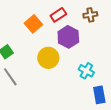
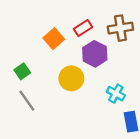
brown cross: (90, 15) -> (120, 28), size x1.5

